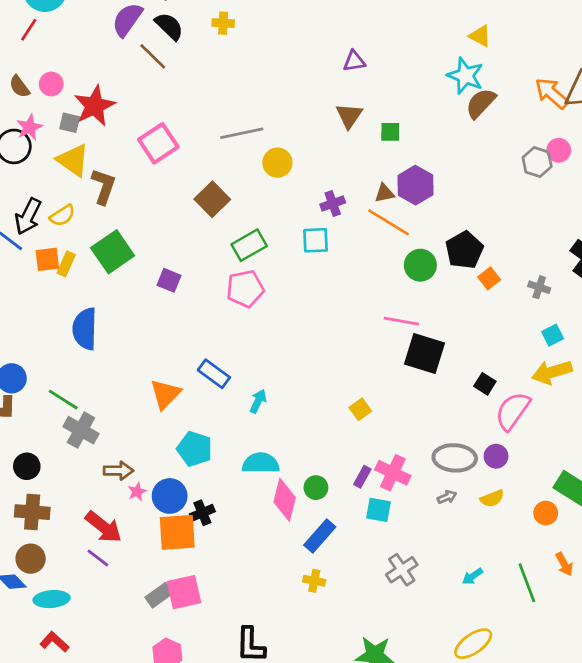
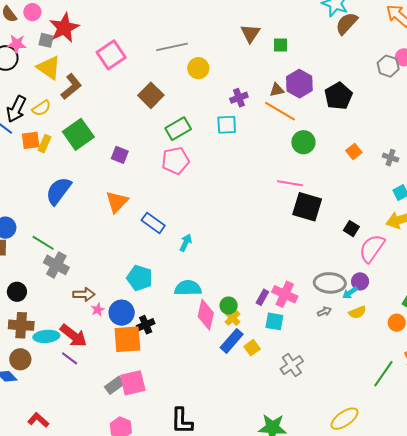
pink star: (29, 127) -> (17, 44), turned 30
brown L-shape: (104, 186) -> (71, 87), turned 32
black pentagon: (464, 250) -> (338, 96), moved
blue semicircle: (85, 329) -> (59, 191), turned 36
orange triangle: (165, 394) -> (117, 202), moved
yellow square: (360, 409) -> (252, 348), moved
cyan arrow: (473, 576) -> (350, 293), moved
yellow cross: (314, 581) -> (233, 318), moved, turned 35
green line: (527, 583) -> (383, 374), turned 56
cyan ellipse: (52, 599) -> (46, 336), moved

